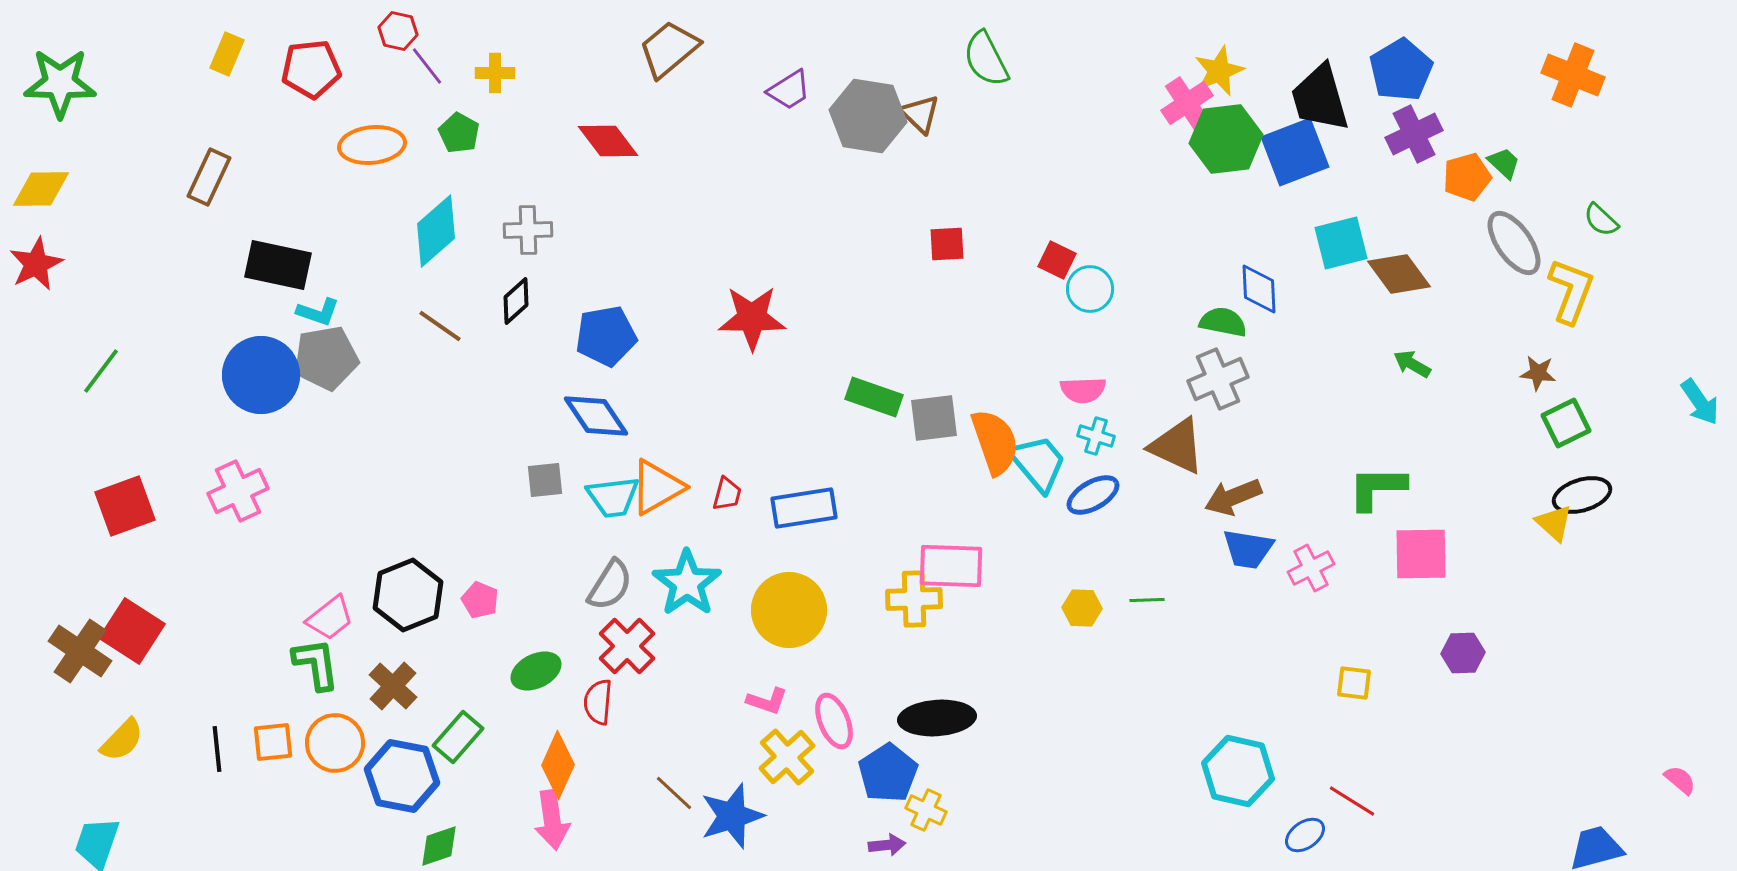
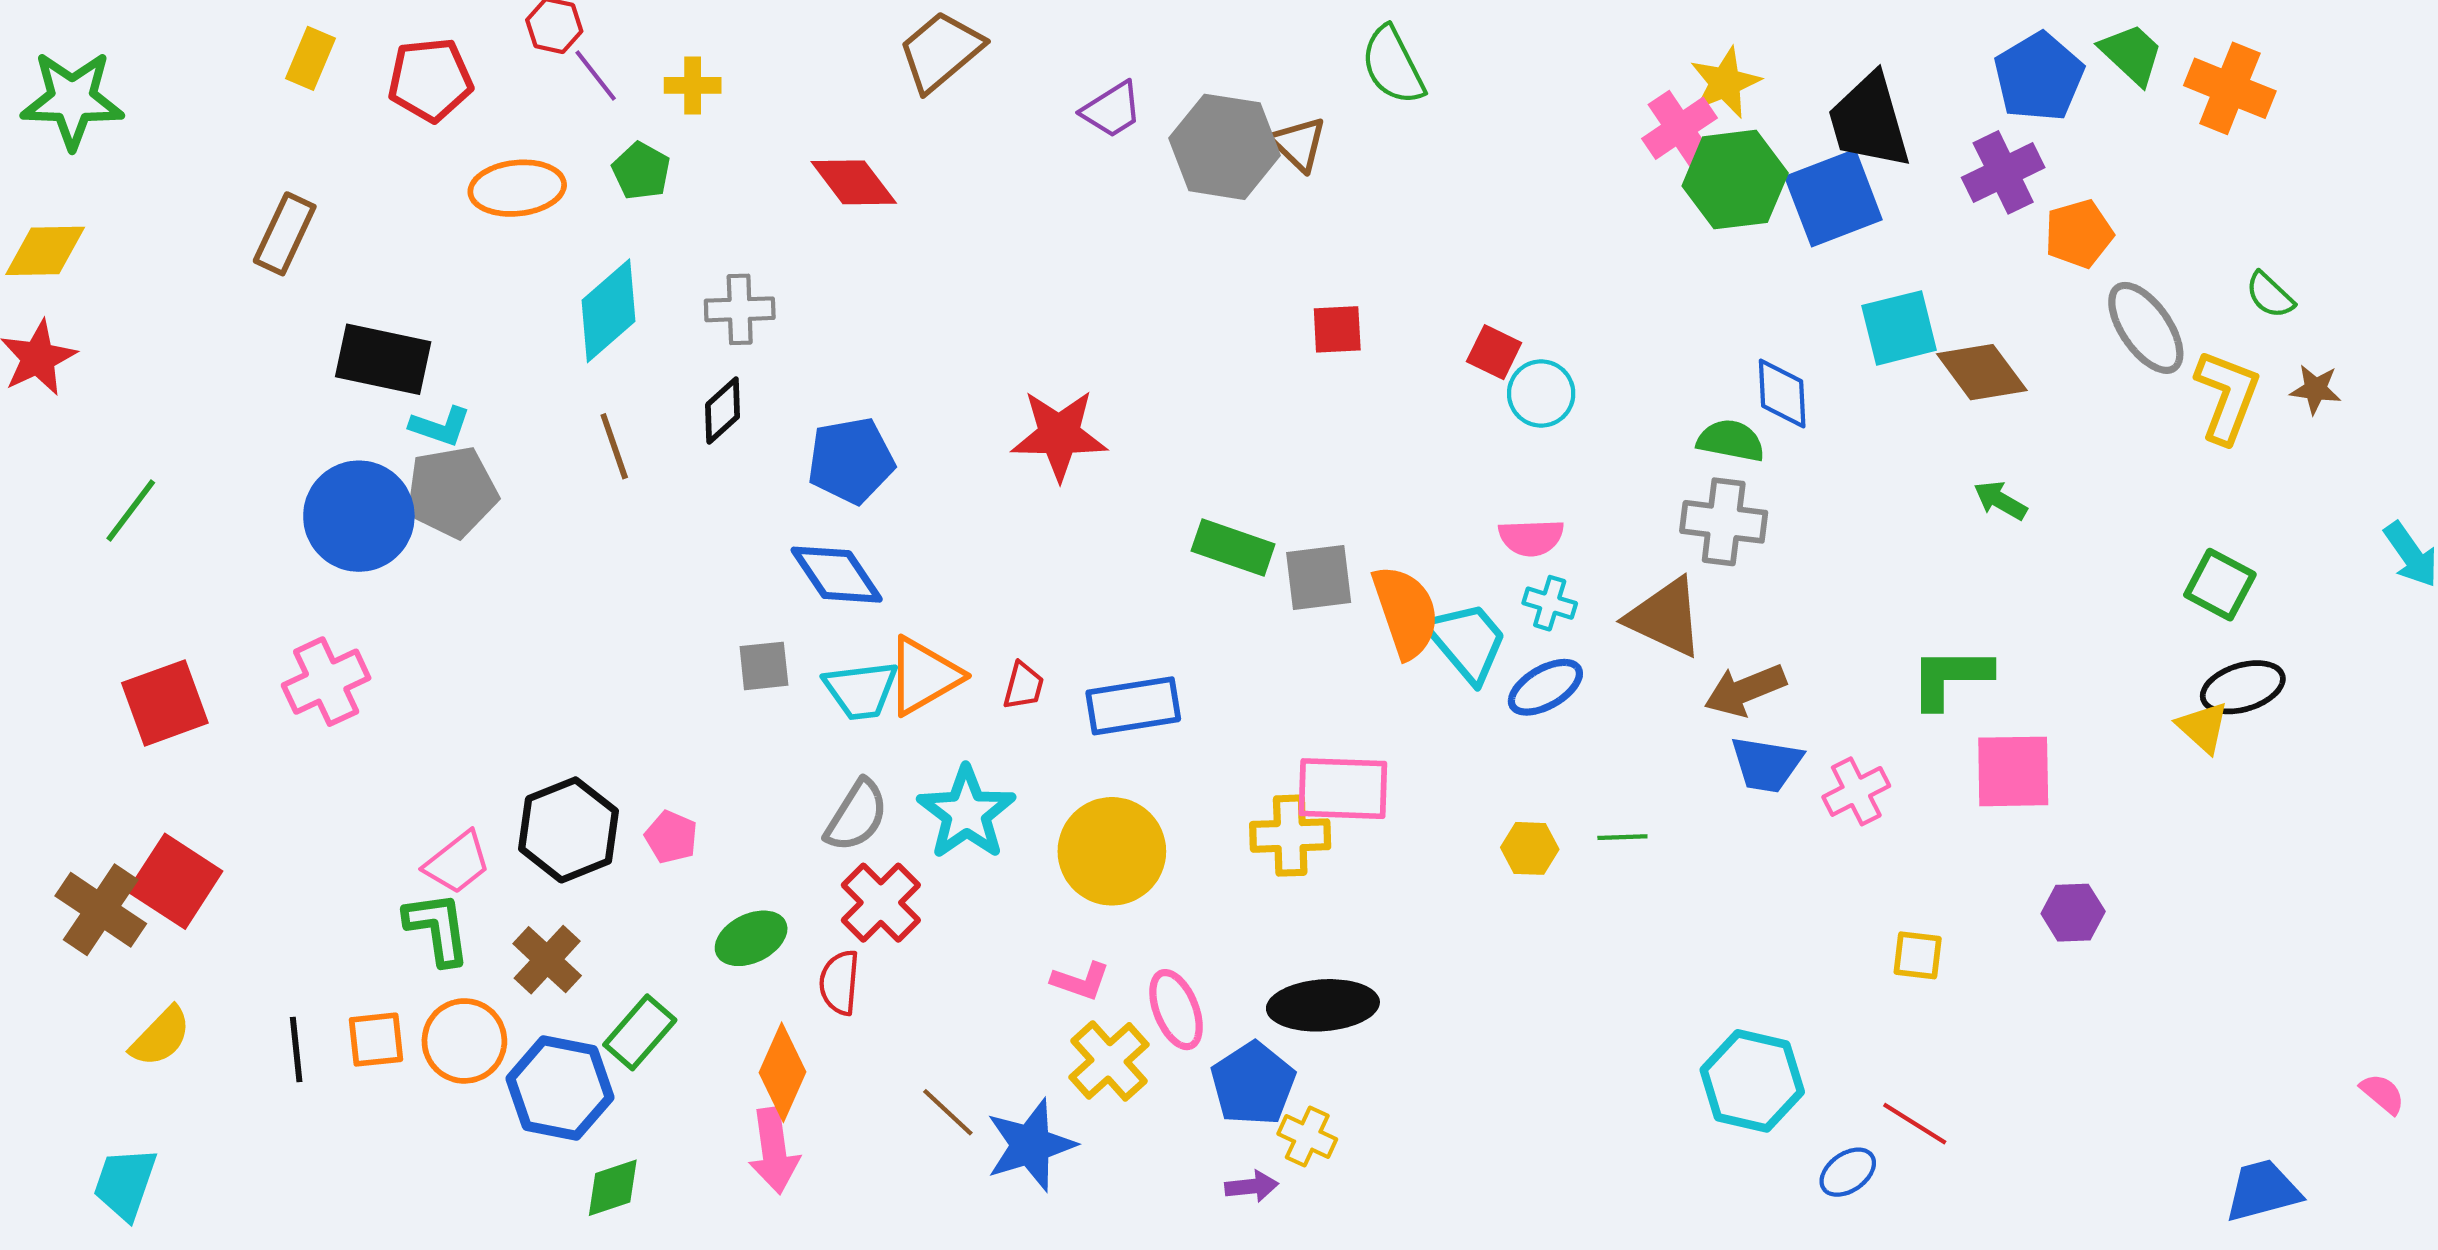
blue pentagon: (1401, 70) -> (2039, 77), moved
green trapezoid: (1504, 163) -> (2132, 54), moved, size x1.4
brown line: (440, 326) -> (614, 446), turned 36
brown star: (1538, 373) -> (2315, 389), moved
gray cross: (1218, 379) -> (1724, 522), turned 30
green square: (1566, 423) -> (2220, 585), turned -36

